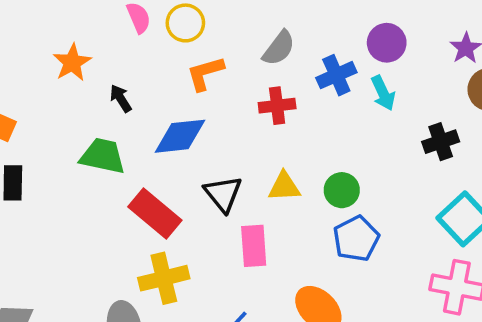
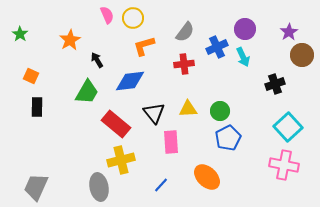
green trapezoid: (103, 156) -> (87, 92), turned 108

